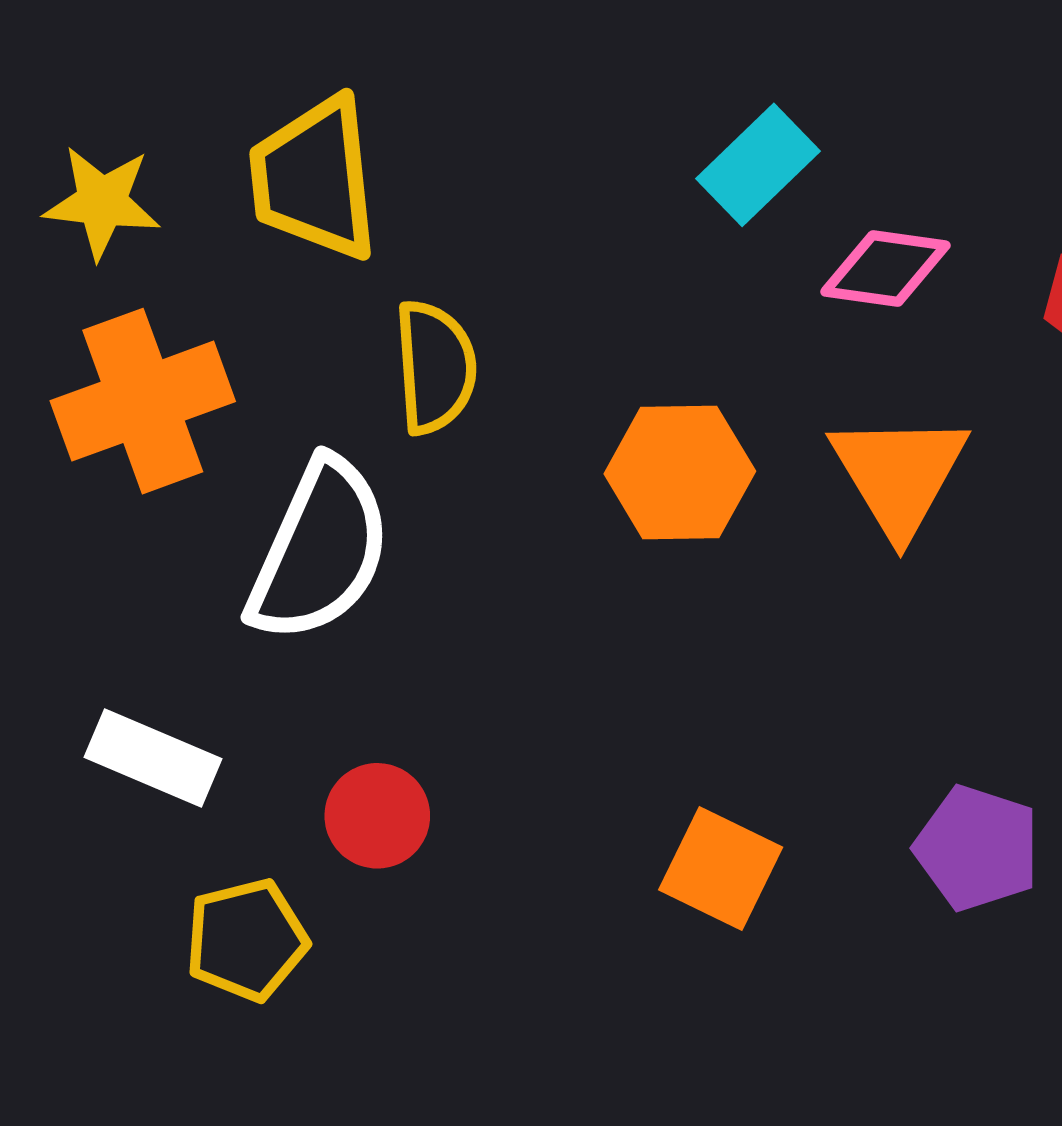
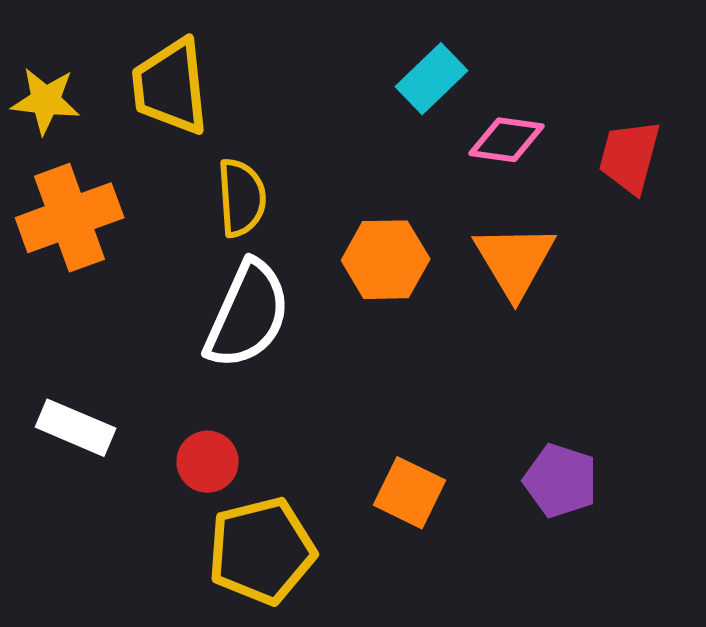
white semicircle: (320, 551) -> (248, 315), moved
yellow pentagon: (246, 940) -> (262, 551), moved, size x1.5

